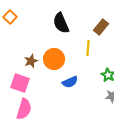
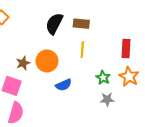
black semicircle: (61, 23) -> (54, 24), turned 50
brown rectangle: (101, 27) -> (81, 24), moved, turned 56

